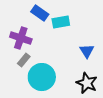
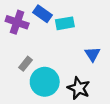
purple cross: (21, 38) -> (17, 22), moved
black star: (87, 83) -> (79, 88), moved

